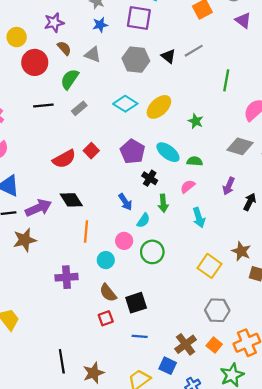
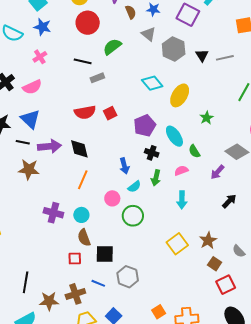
brown semicircle: (64, 48) -> (131, 12), moved
gray triangle: (93, 55) -> (149, 34), moved
yellow ellipse: (159, 107) -> (180, 95), turned -35
gray rectangle: (79, 108) -> (97, 78), moved
green semicircle: (195, 161) -> (194, 151), turned -144
black cross: (150, 178) -> (152, 153), turned -32
purple arrow: (229, 186) -> (217, 172), moved
cyan circle: (106, 260) -> (81, 215), moved
gray hexagon: (217, 310) -> (128, 277), moved
brown cross: (186, 344) -> (75, 294), moved

